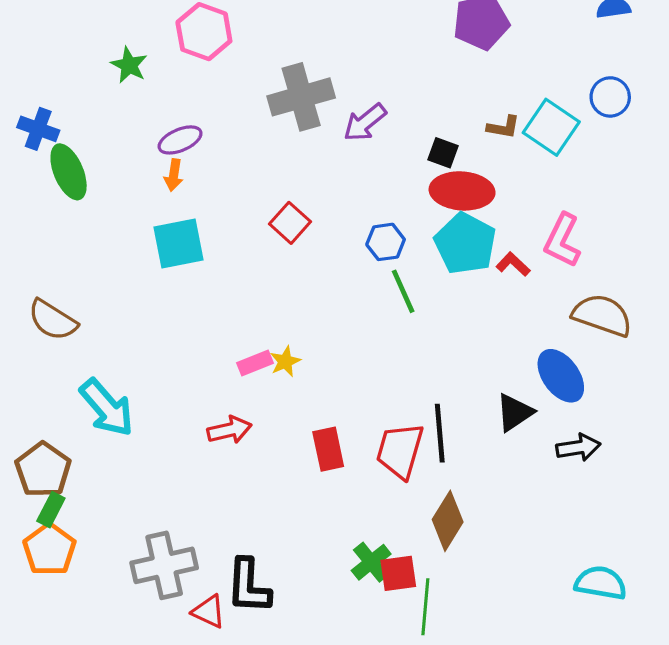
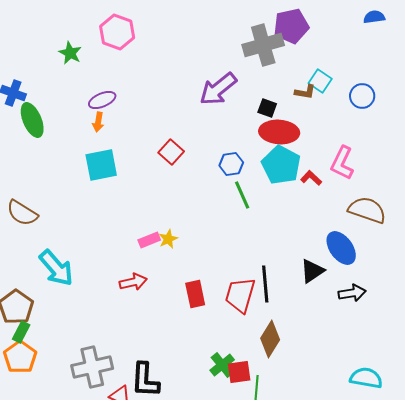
gray cross: (301, 97) -> (263, 45), moved
blue circle: (610, 97) -> (362, 96), moved
purple arrow: (365, 122) -> (218, 89), size x1.4
cyan square: (551, 127) -> (320, 81), moved, size x0.7

